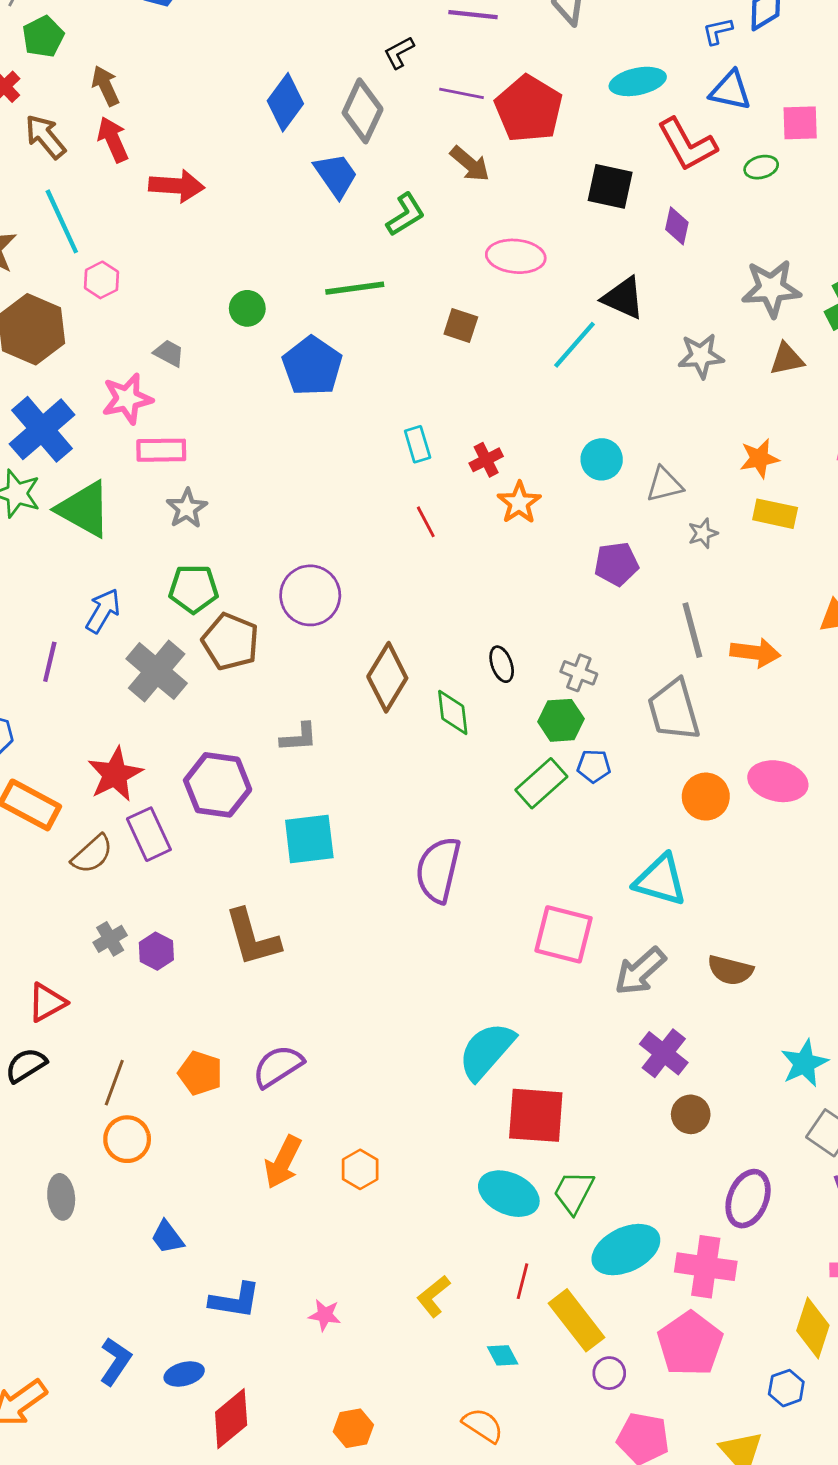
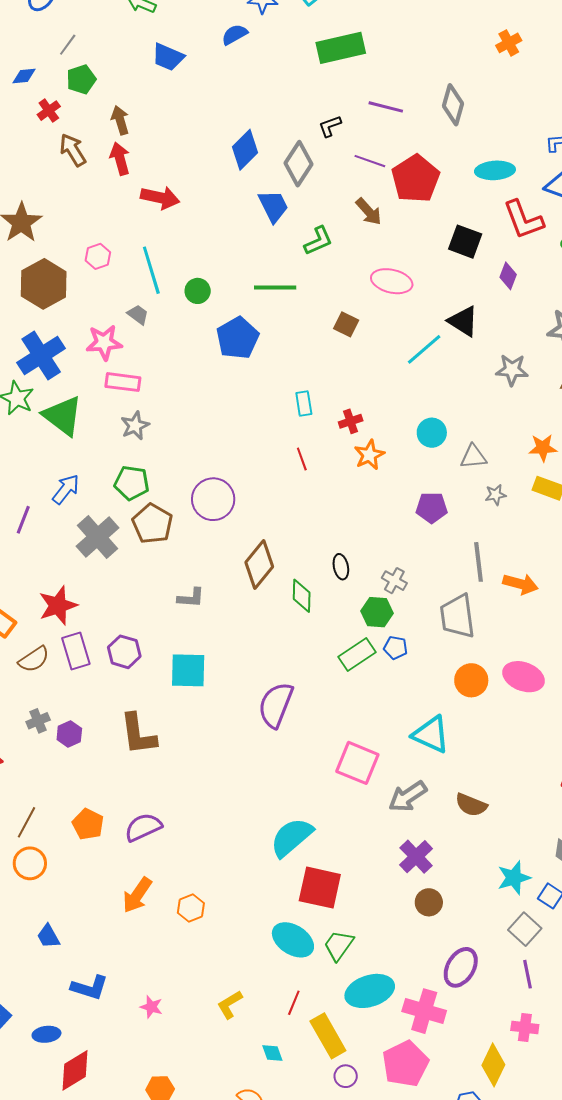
cyan line: (62, 221) -> (151, 270), moved
purple hexagon: (218, 785) -> (124, 652), moved, size x0.7

